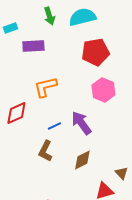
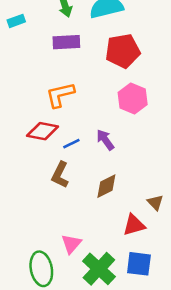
purple rectangle: (33, 46) -> (66, 42), moved
red diamond: (16, 113) -> (43, 131), moved, turned 35
purple arrow: (81, 123) -> (105, 140), size x0.7

